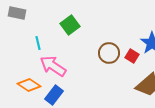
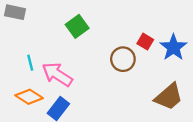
cyan line: (38, 43) -> (30, 63), moved
red square: (132, 56) -> (145, 42), moved

